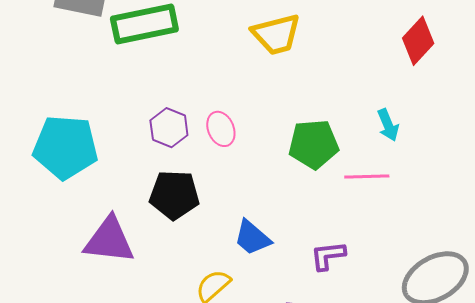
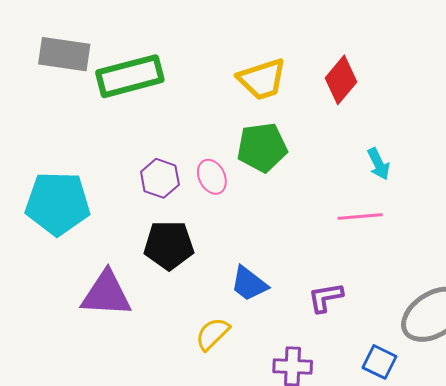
red diamond: (418, 41) -> (341, 80), moved
green pentagon: (314, 144) -> (262, 147), moved

